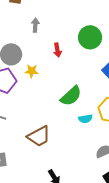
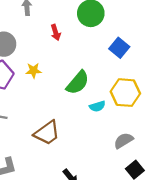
yellow star: (32, 71) -> (34, 71), moved

